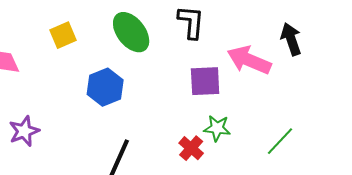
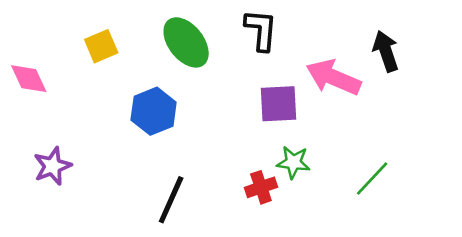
red cross: (191, 148) -> (261, 187), turned 30

